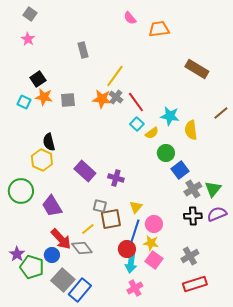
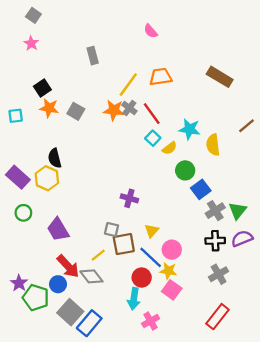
pink semicircle: (130, 18) -> (151, 31), moved
orange trapezoid: (159, 29) -> (161, 77), moved
gray square: (68, 100) -> (76, 111), turned 35
cyan square: (24, 102) -> (16, 116), moved, turned -32
purple rectangle: (85, 171) -> (18, 177), moved
green circle: (21, 191) -> (23, 213), size x0.6
blue line: (135, 231) -> (151, 257), turned -65
gray cross: (190, 256) -> (219, 274), moved
cyan arrow: (131, 263) -> (134, 299), moved
red rectangle: (195, 284) -> (217, 317), turned -35

